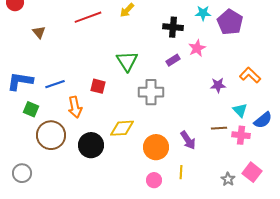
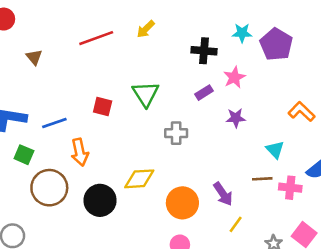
purple star: (218, 85) -> (236, 118), moved
red square: (98, 86) -> (103, 107), moved
gray cross: (151, 92) -> (176, 133), size x0.7
cyan triangle: (240, 110) -> (275, 150), moved
yellow line: (181, 172) -> (236, 224), moved, turned 32

